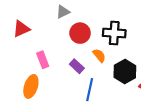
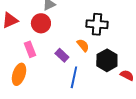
red circle: (80, 33) -> (41, 23), moved

